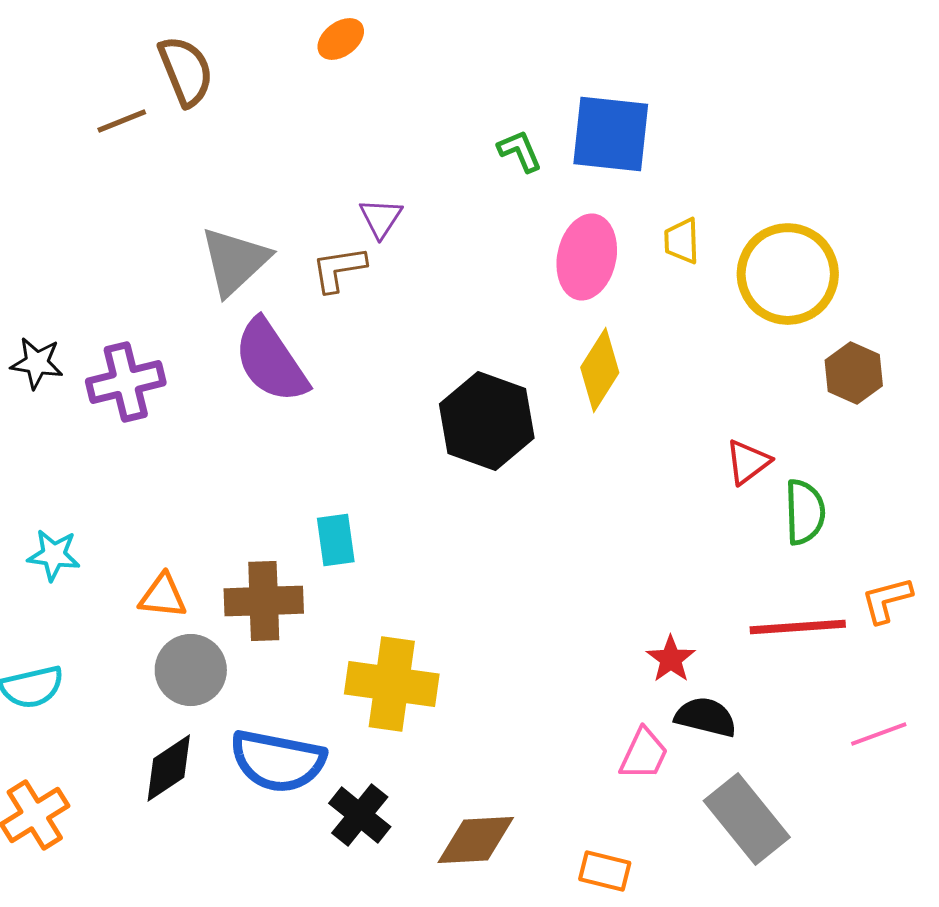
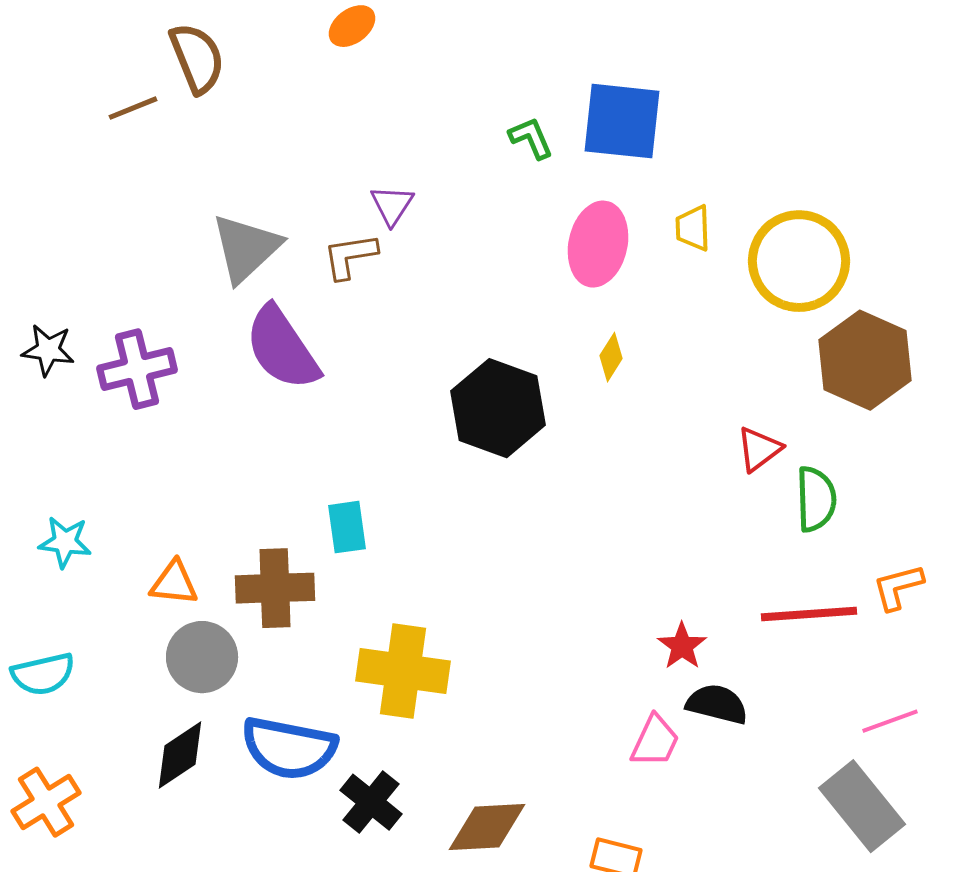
yellow diamond: (600, 370) -> (611, 357), size x0.6
brown hexagon: (854, 373) -> (865, 360), size x1.6
gray rectangle: (747, 819) -> (862, 806), moved

